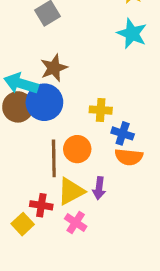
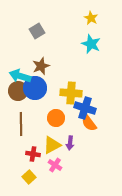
yellow cross: (101, 110) -> (71, 93), size x1.5
blue cross: (123, 133) -> (85, 108), size x1.5
orange semicircle: (129, 157) -> (89, 123), turned 48
brown line: (54, 158) -> (21, 124), moved
yellow square: (23, 224) -> (29, 177), moved

